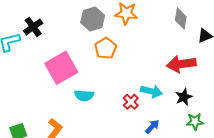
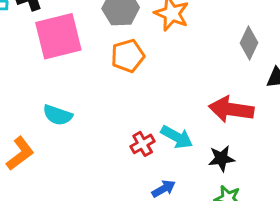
pink square: (61, 68) -> (58, 36), moved
cyan semicircle: (84, 95) -> (58, 115), moved

